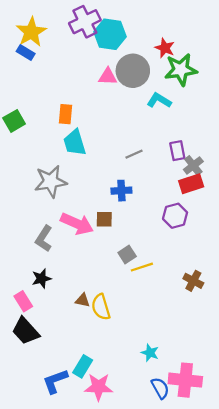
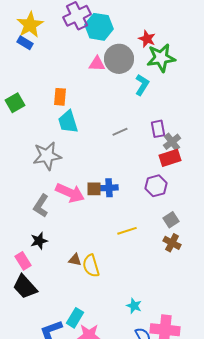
cyan L-shape: (159, 100) -> (142, 85), turned 90
blue cross: (121, 191) -> (109, 188), moved
gray square: (127, 255) -> (171, 220), moved

